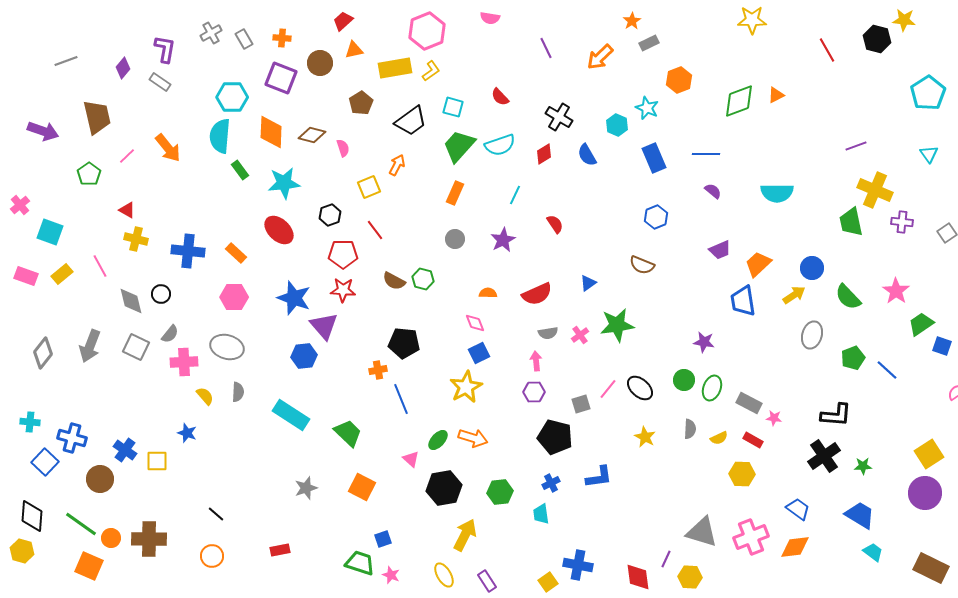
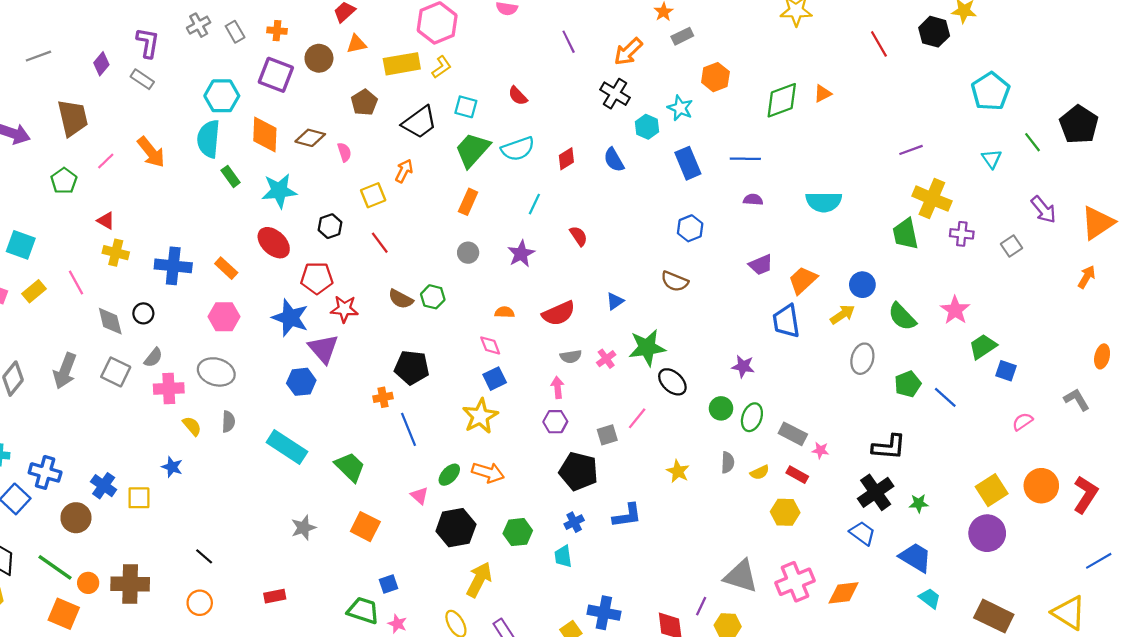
black cross: (559, 117) -> (615, 94), moved
purple semicircle: (713, 191) -> (753, 200), turned -36
red pentagon: (343, 254) -> (317, 278), moved
black ellipse: (640, 388) -> (672, 382), moved
blue trapezoid: (798, 509) -> (862, 533), moved

